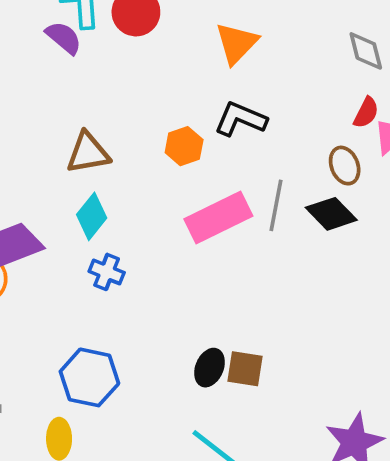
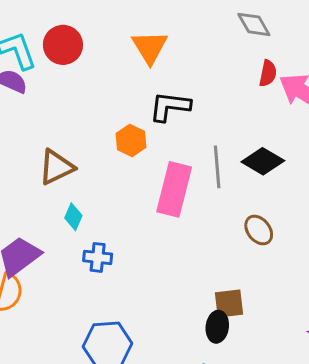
brown ellipse: (345, 166) -> (259, 230), moved
cyan diamond: (92, 216) -> (73, 217), size x0.7
pink rectangle: (218, 218) -> (174, 189), turned -34
black ellipse: (210, 368) -> (217, 327), moved

